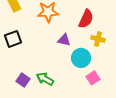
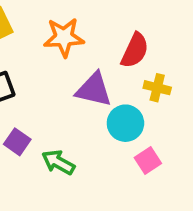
purple triangle: (64, 40) -> (94, 90), size x1.5
purple square: (23, 80) -> (17, 142), moved

